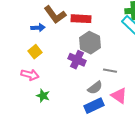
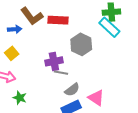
gray hexagon: (90, 43) -> (81, 44), moved
purple cross: (77, 60) -> (54, 61), turned -36
gray line: (110, 71) -> (61, 73), moved

